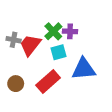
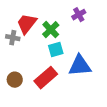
purple cross: (70, 31) -> (79, 15), moved, turned -32
red trapezoid: (30, 45) -> (27, 24), moved

